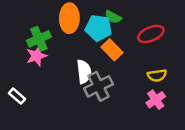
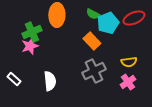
cyan pentagon: (99, 28) -> (108, 23), moved, turned -30
red ellipse: (151, 34) -> (134, 18), moved
white semicircle: (84, 72) -> (50, 81), moved
gray cross: (99, 86) -> (94, 71), moved

